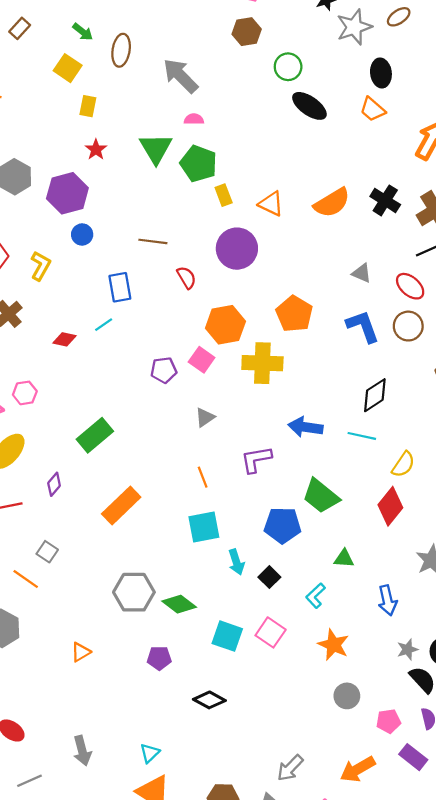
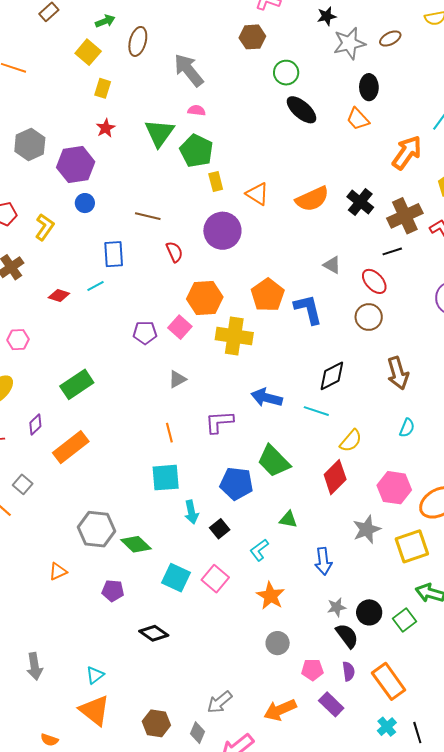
green arrow: (83, 32) -> (105, 21), turned -66
blue L-shape: (363, 326) -> (308, 309), moved
orange rectangle: (121, 506) -> (71, 447), moved
orange triangle: (81, 652) -> (58, 572), moved

